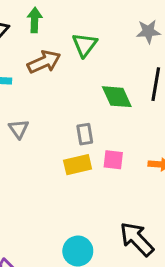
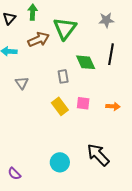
green triangle: (85, 45) -> (65, 28), size x1.4
gray rectangle: (85, 134) -> (63, 76), moved
yellow rectangle: (78, 165) -> (60, 106), turned 66

